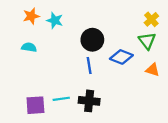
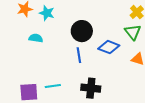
cyan semicircle: (29, 47) -> (36, 38), moved
black cross: (89, 101) -> (91, 88), moved

